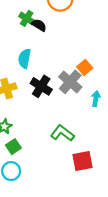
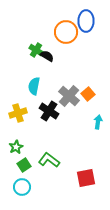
gray cross: (70, 82) -> (69, 96), moved
green L-shape: (62, 133) -> (49, 160), moved

